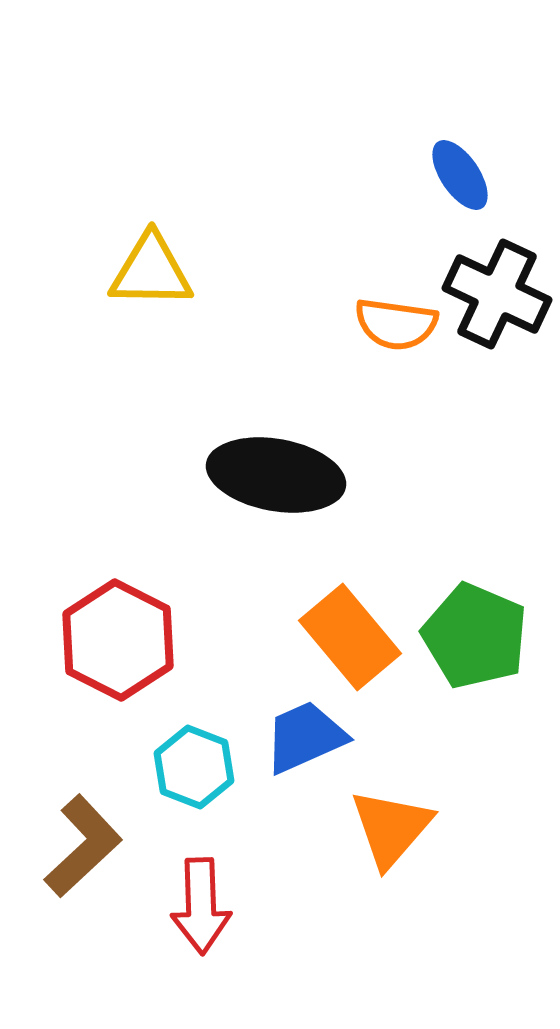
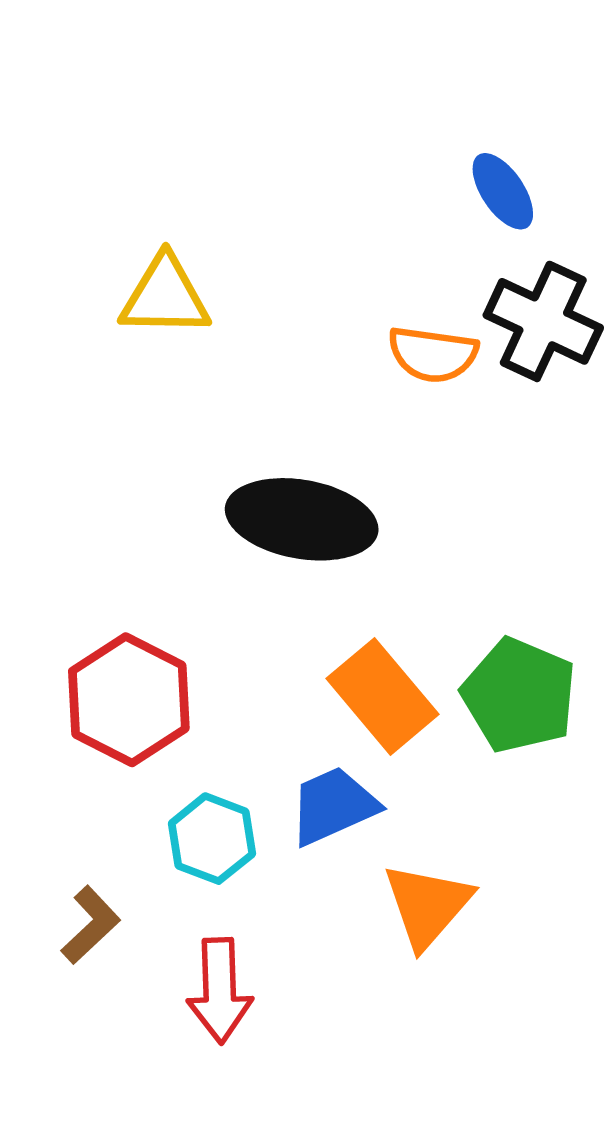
brown L-shape: (83, 846) -> (91, 925), size x0.7

